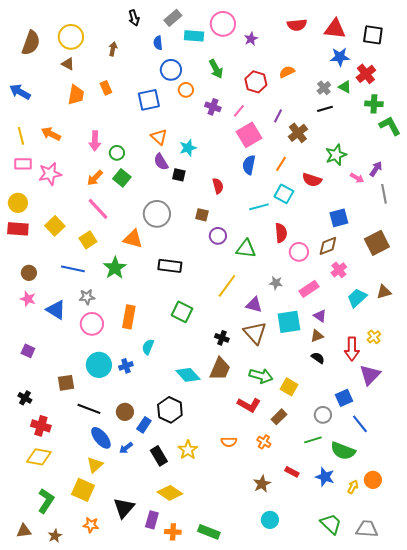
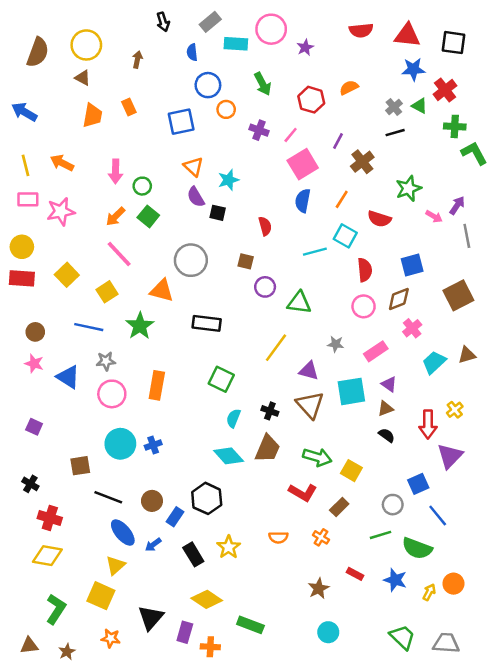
red semicircle: (281, 233) -> (365, 270), moved
cyan semicircle: (148, 347) -> (233, 418), moved
green rectangle: (209, 532) -> (250, 625), moved

